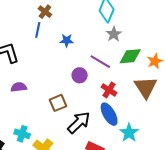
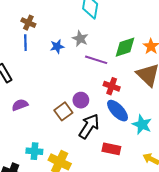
gray star: (114, 34) -> (80, 39), moved
purple circle: (80, 75) -> (81, 100), moved

